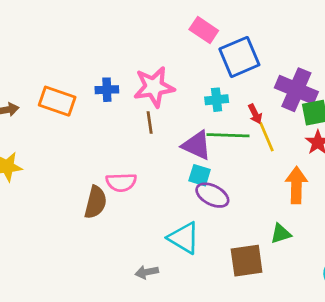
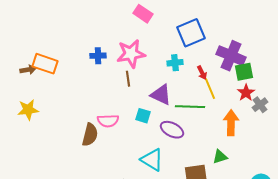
pink rectangle: (204, 30) -> (143, 14), moved
orange rectangle: (57, 101) -> (45, 64), moved
green line: (228, 135) -> (190, 107), moved
cyan square: (200, 175) -> (143, 116), moved

